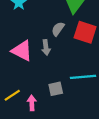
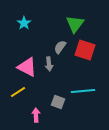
gray square: (56, 89) -> (58, 102), turned 32
yellow line: (12, 95) -> (18, 92), moved

